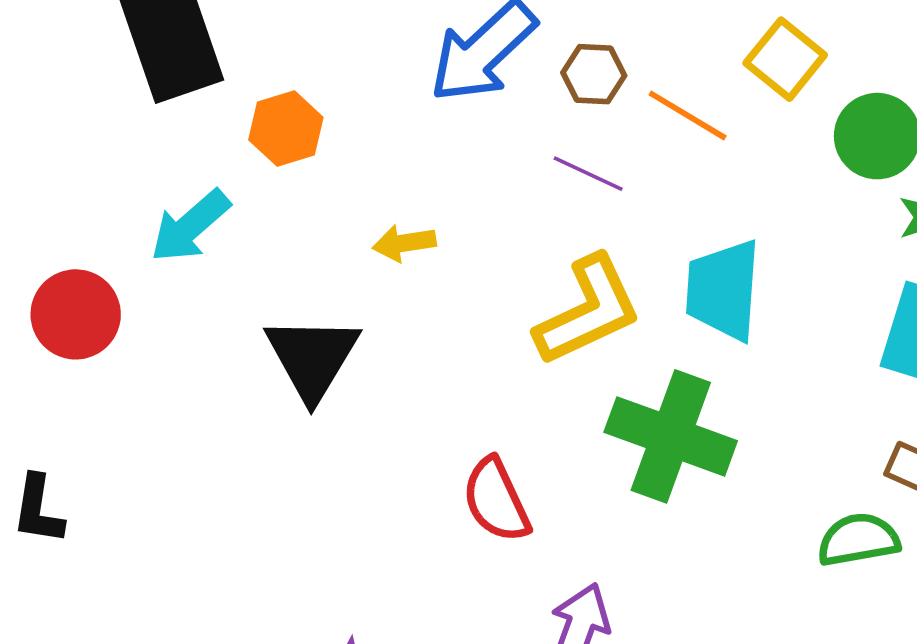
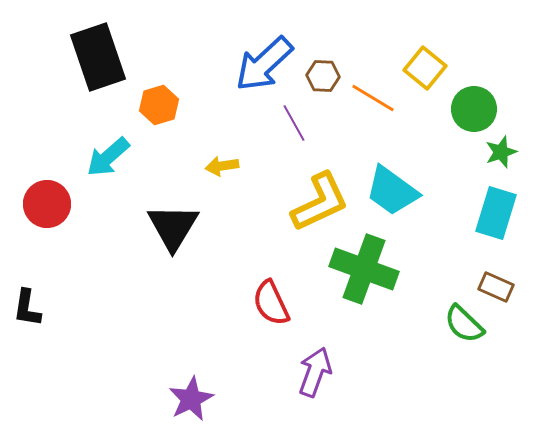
purple line: (588, 174) -> (294, 123), moved, turned 36
cyan trapezoid: (723, 290) -> (392, 191), turned -58
green semicircle: (858, 540) -> (464, 324), turned -126

